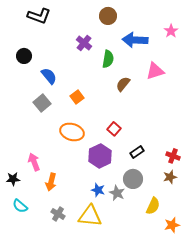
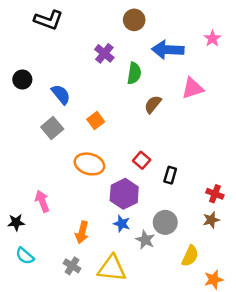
black circle: (24, 56) -> (22, 80), moved
black rectangle: (137, 152) -> (170, 175), moved, turned -40
orange arrow: (51, 182) -> (82, 232), moved
blue star: (98, 190) -> (122, 224), moved

